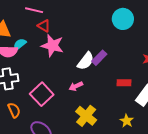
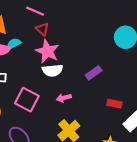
white semicircle: (86, 61) -> (52, 70), moved, turned 36
pink square: (42, 94) -> (27, 100), turned -30

